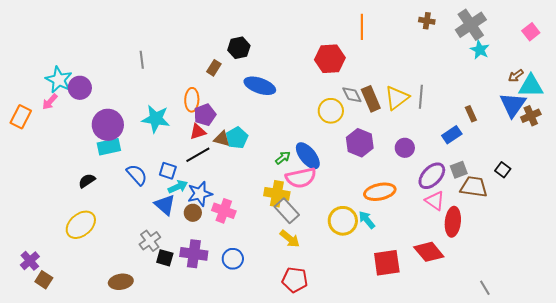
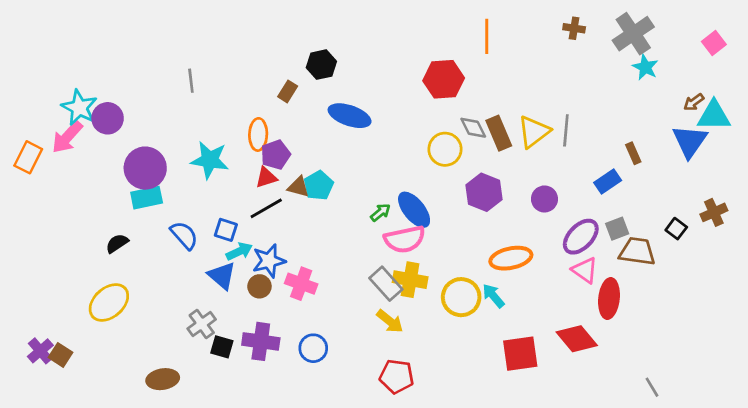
pink arrow: (50, 102) -> (67, 137), size x1.5
brown cross: (531, 116) -> (714, 212), moved
yellow cross: (277, 194) -> (410, 280), moved
brown square: (44, 280) -> (60, 355), moved

